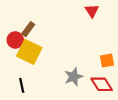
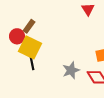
black line: (22, 85) -> (32, 63), moved

